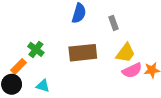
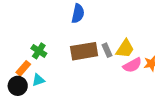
gray rectangle: (113, 23) -> (107, 50), moved
cyan triangle: (43, 86) -> (38, 80), moved, turned -32

